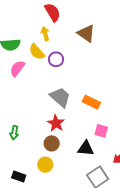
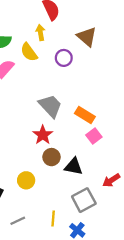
purple circle: (56, 59) -> (64, 58), moved
pink square: (101, 131) -> (94, 136), moved, turned 32
brown circle: (52, 143) -> (51, 157), moved

